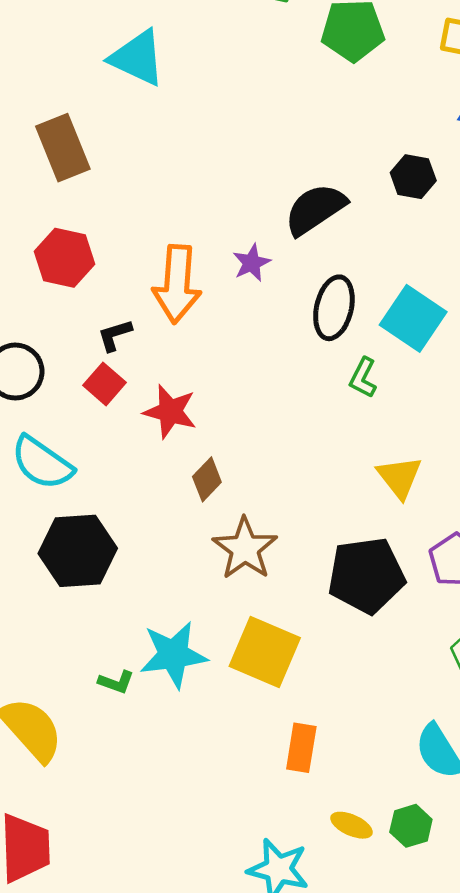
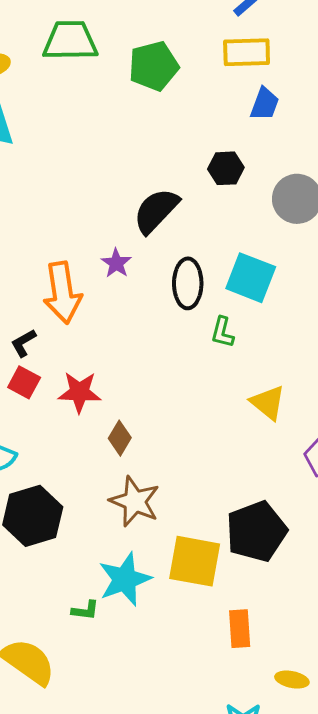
brown star: (245, 549) -> (135, 501), moved
black pentagon: (366, 575) -> (256, 531), moved

